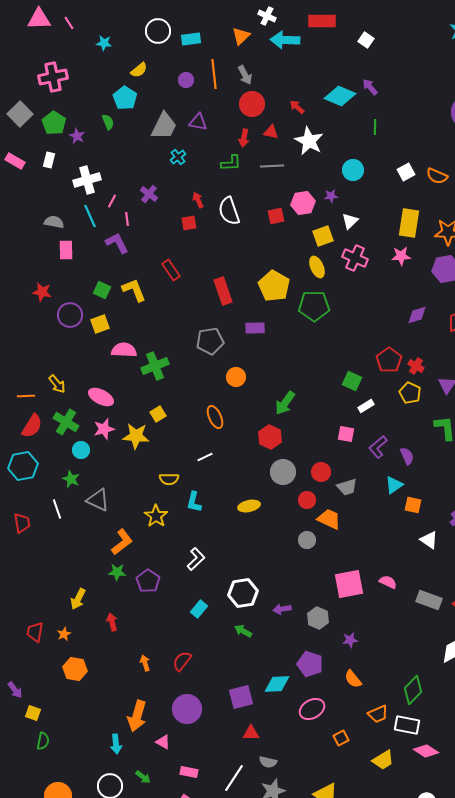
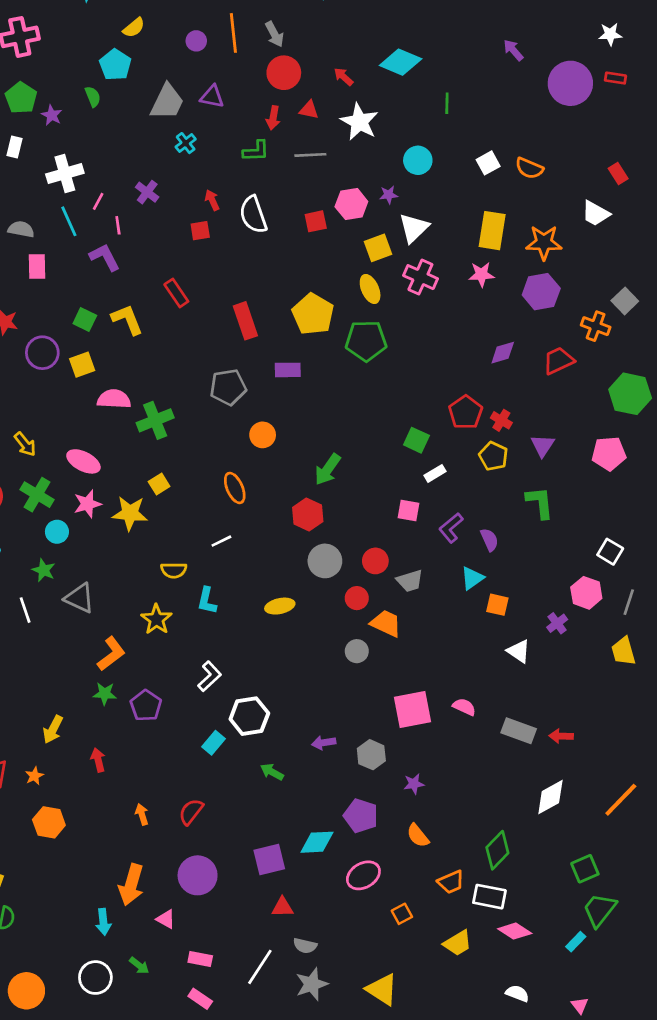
purple arrow: (370, 87) -> (513, 50), moved
white triangle: (350, 221) -> (414, 228), size x1.4
white hexagon: (243, 593) -> (249, 716), moved

